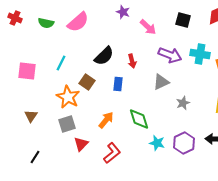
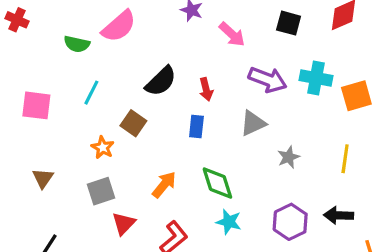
green semicircle: (46, 23) -> (77, 44), moved
blue rectangle: (118, 84) -> (196, 126), moved
orange star: (68, 97) -> (103, 147), size x0.6
cyan star: (157, 143) -> (229, 222), moved

